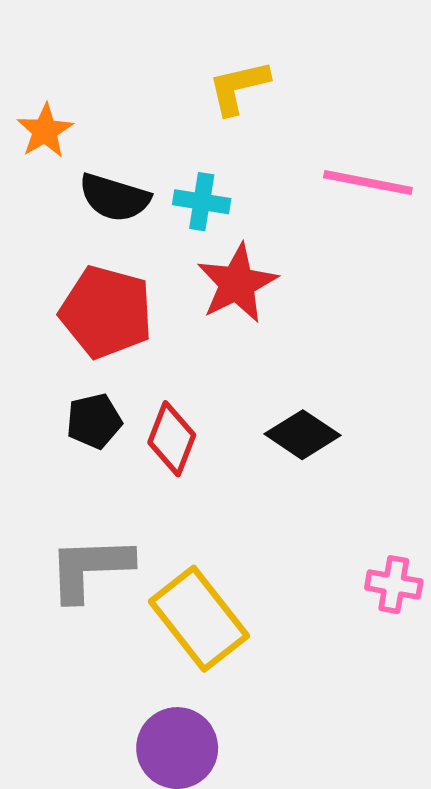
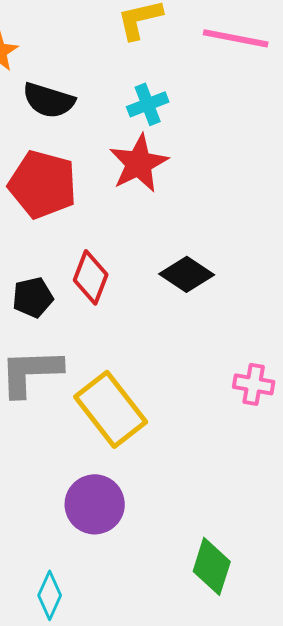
pink line: (368, 183) -> (236, 38), moved
cyan cross: (202, 202) -> (148, 104), moved, turned -30
black pentagon: (94, 421) -> (33, 297), moved

